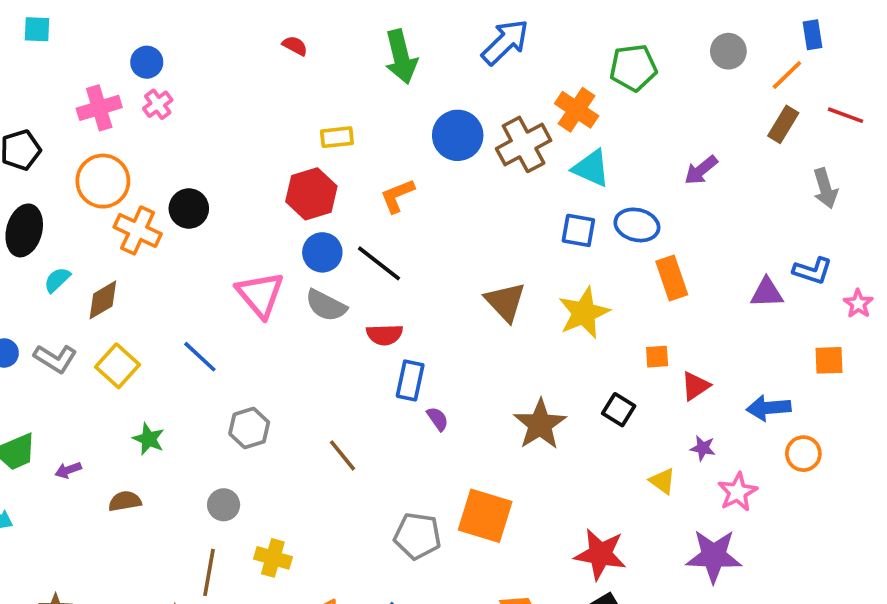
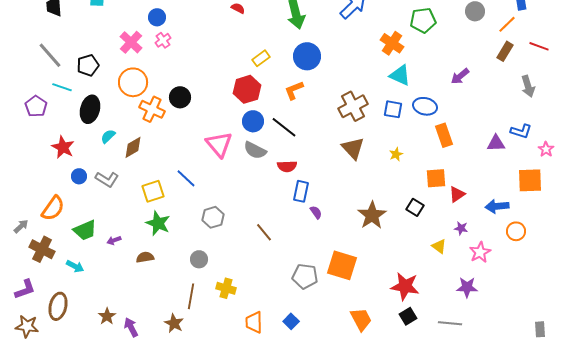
pink cross: (99, 108) -> (131, 42), turned -30
blue circle: (458, 135) -> (307, 56), moved
yellow rectangle: (337, 137) -> (261, 58), turned -30
brown cross: (524, 144) -> (353, 106), moved
yellow star: (584, 313) -> (396, 154), size x0.5
orange square: (657, 357) -> (436, 178), size x1.5
orange square: (829, 360) -> (530, 180), size x1.5
yellow square: (117, 366) -> (153, 191), moved, turned 30
green star: (149, 439) -> (158, 223), size x1.4
purple star: (714, 556) -> (467, 287), size x0.7

